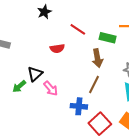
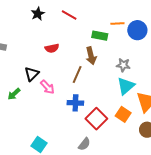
red line: (78, 29) -> (69, 15), moved
brown line: (94, 84) -> (77, 75), moved
green arrow: (19, 86) -> (14, 94), moved

